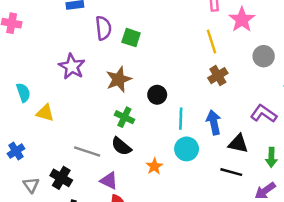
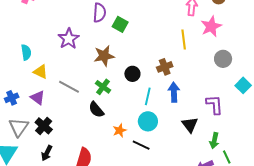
brown cross: (218, 76) -> (165, 67), moved
purple L-shape: (264, 114) -> (215, 105), turned 40
blue arrow: (214, 122) -> (174, 92), moved
black triangle: (238, 144) -> (190, 125), turned 30
gray line: (87, 151) -> (69, 87), moved
black line: (231, 172) -> (141, 145), moved
purple triangle: (109, 181) -> (38, 98), moved
gray triangle: (31, 185) -> (19, 127), size x1.5

